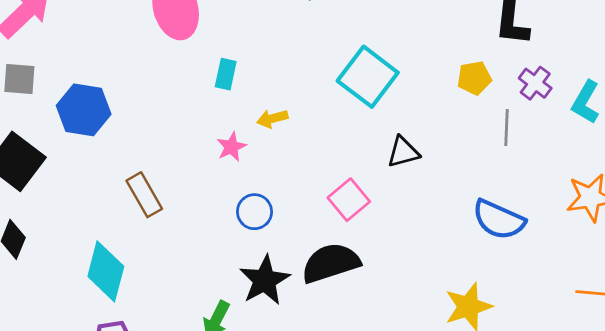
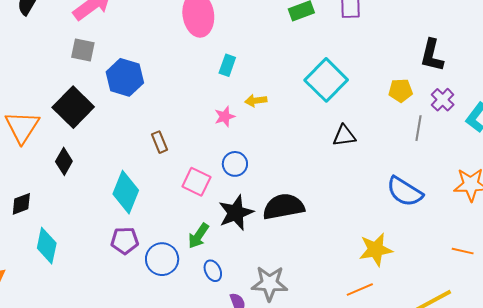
brown rectangle: (144, 195) -> (160, 142), size x0.7
pink square: (349, 200) -> (196, 182), moved, turned -32

